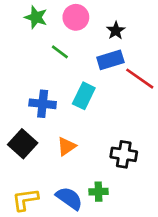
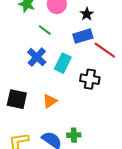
blue cross: (43, 104) -> (37, 57), moved, turned 36
black square: (23, 144) -> (17, 99), turned -30
black cross: (124, 154) -> (90, 79), moved

